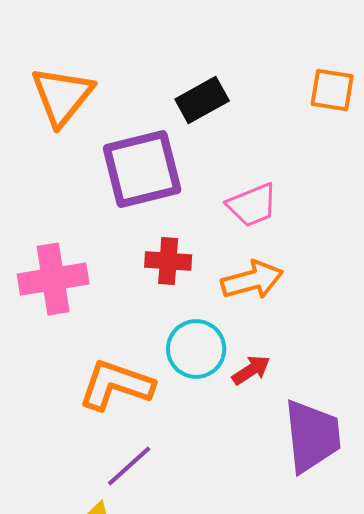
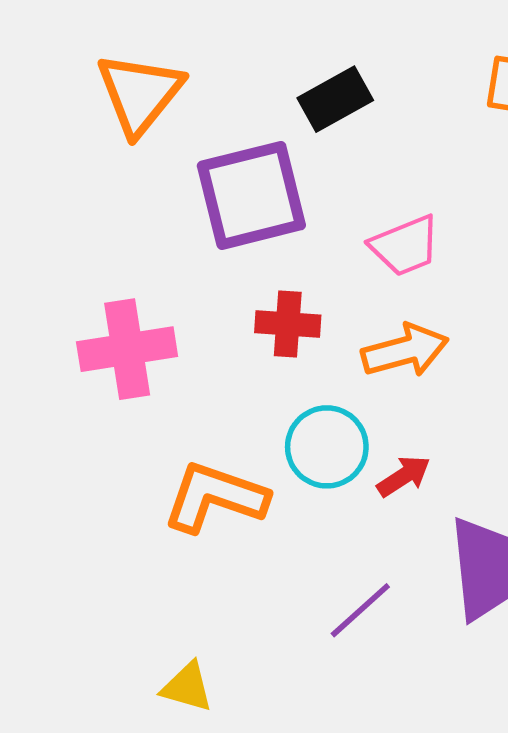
purple line: (129, 466) -> (360, 610), moved

